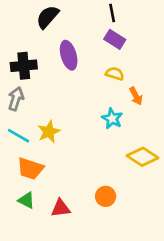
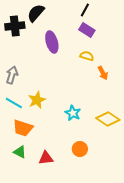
black line: (112, 13) -> (85, 10), turned 40
black cross: (24, 66) -> (15, 26), moved
cyan star: (112, 119) -> (73, 113), moved

